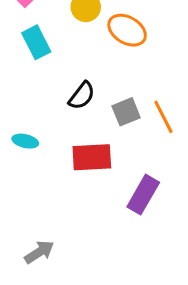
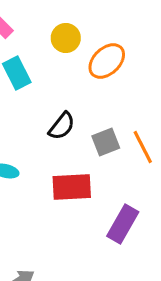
orange ellipse: (127, 30) -> (107, 61), turned -75

